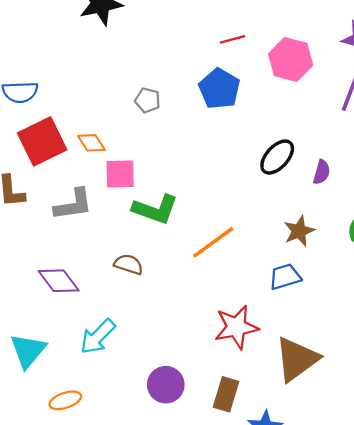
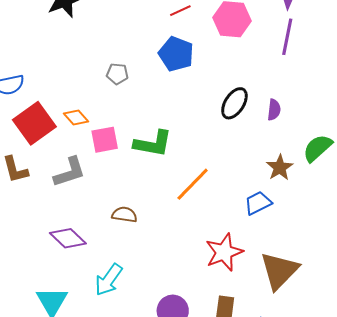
green L-shape: (155, 209) -> (153, 144), moved
brown star: (299, 231) -> (280, 167), moved

